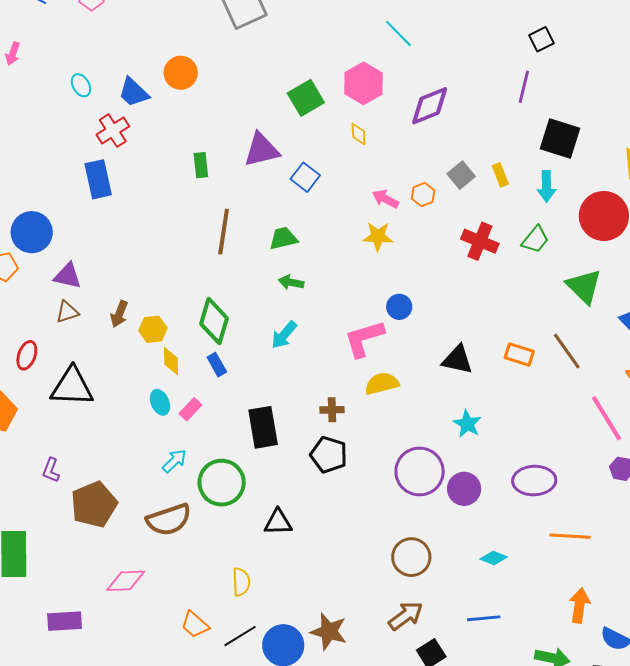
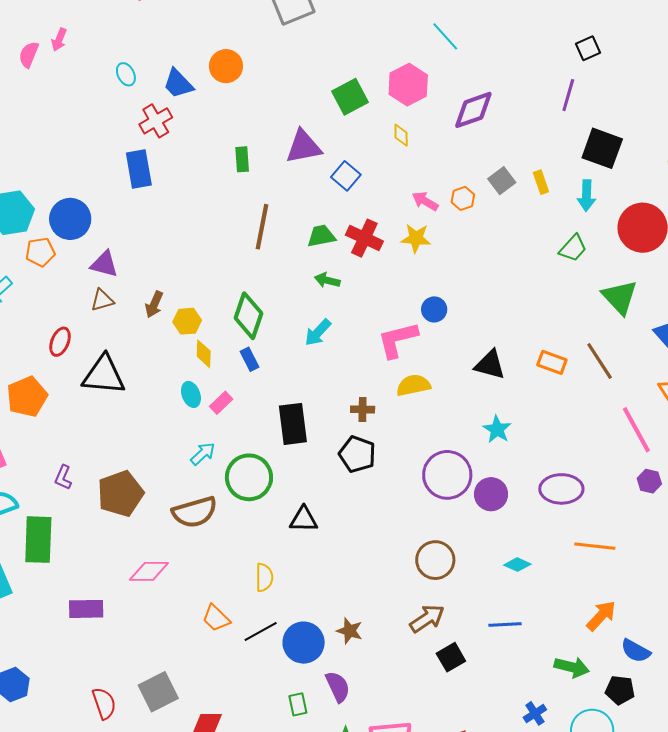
red cross: (480, 241) -> (364, 238), moved
purple L-shape: (51, 470) -> (63, 477), moved
orange arrow: (579, 605) -> (601, 616), turned 32
brown star: (329, 632) -> (350, 631), size x0.7

